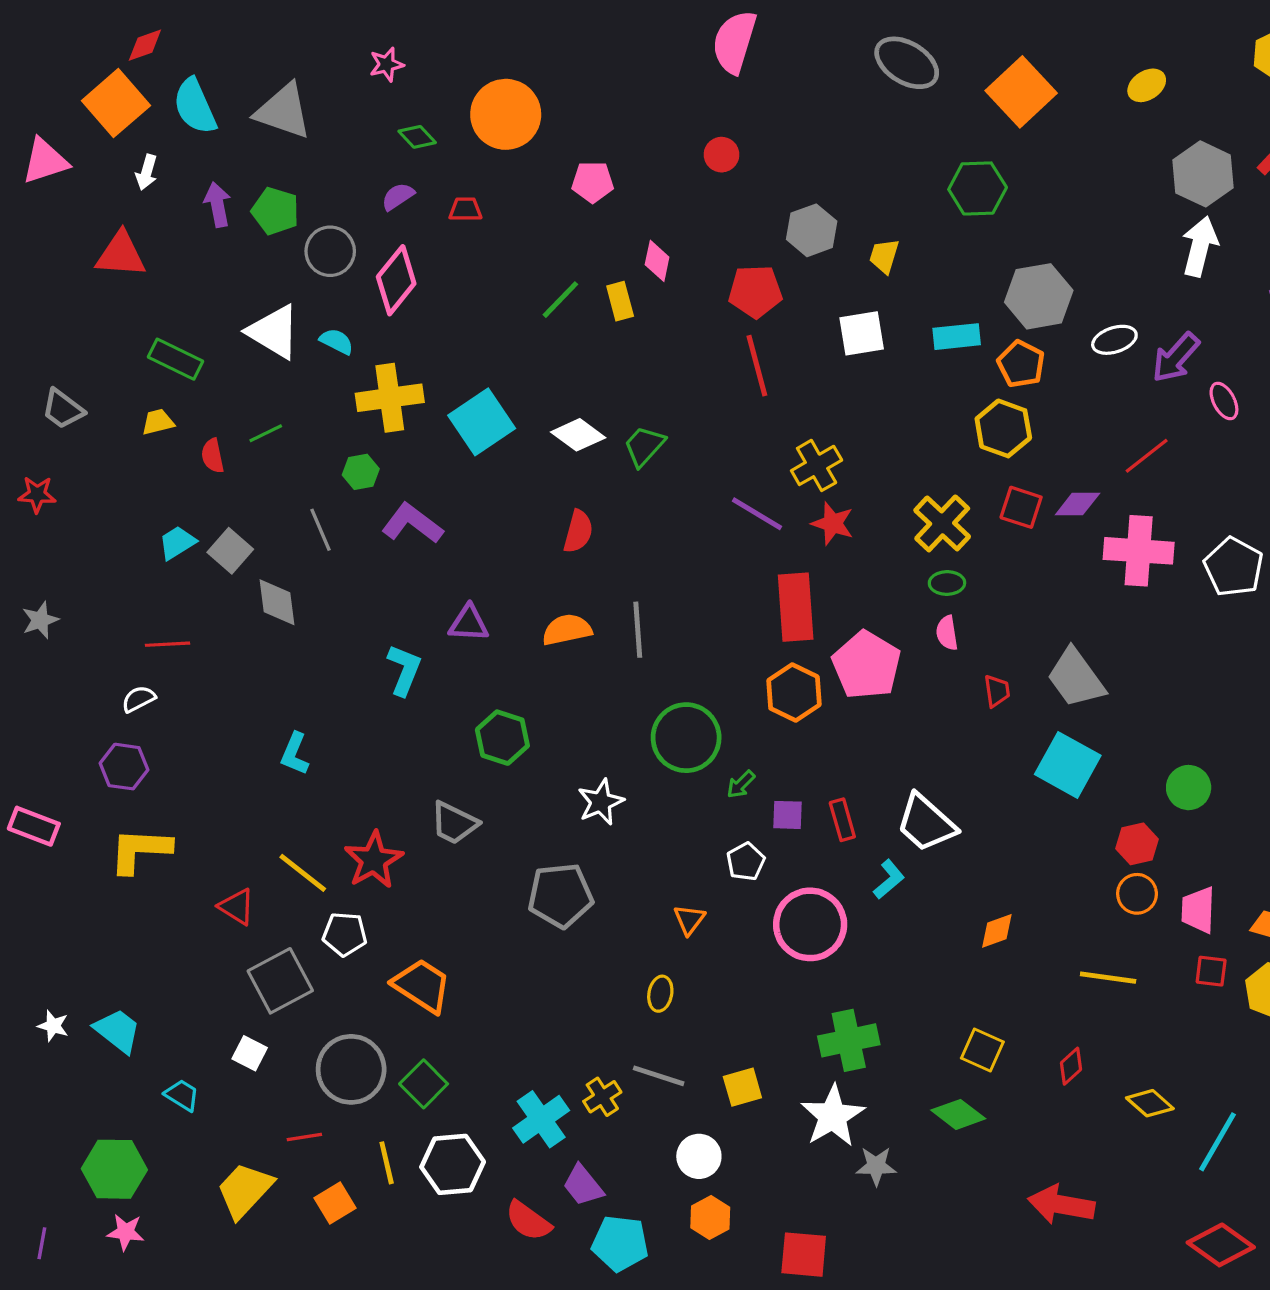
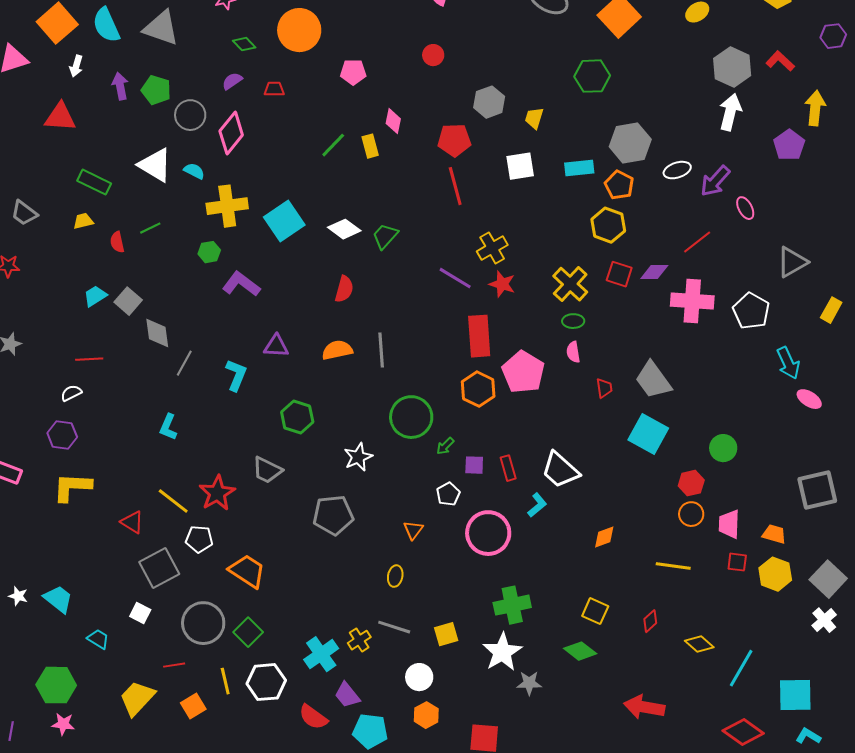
gray line: (320, 530) -> (184, 363), moved, turned 52

